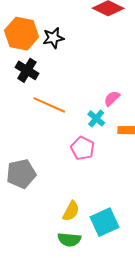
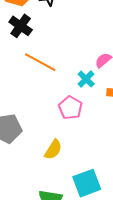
yellow semicircle: (71, 211) -> (53, 150), moved

